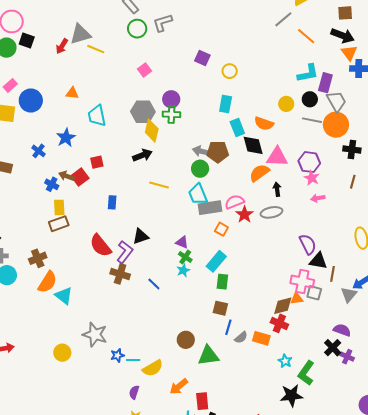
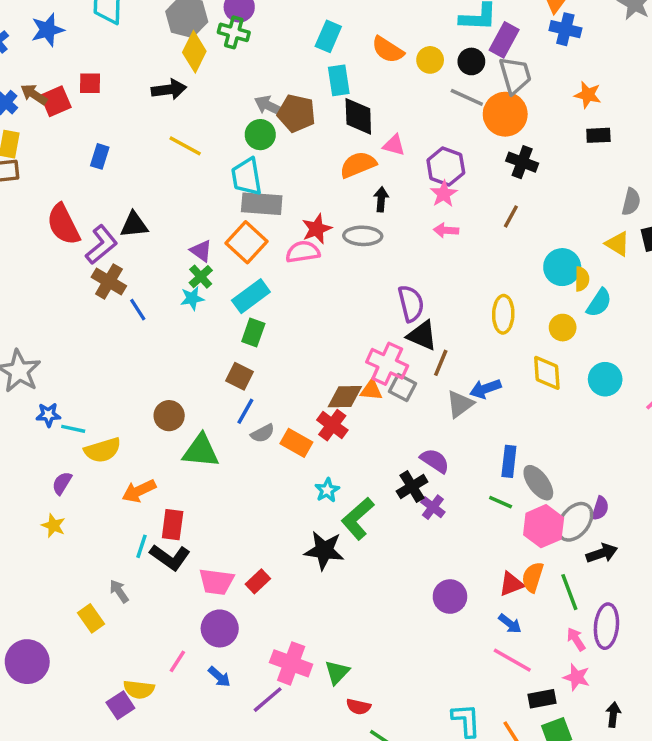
orange semicircle: (264, 124) -> (388, 50), moved
pink triangle: (277, 157) -> (394, 145), size x0.6
pink semicircle: (234, 202) -> (303, 252), moved
orange square: (221, 229) -> (247, 242), moved, size x1.6
brown cross: (120, 274) -> (109, 281), moved

